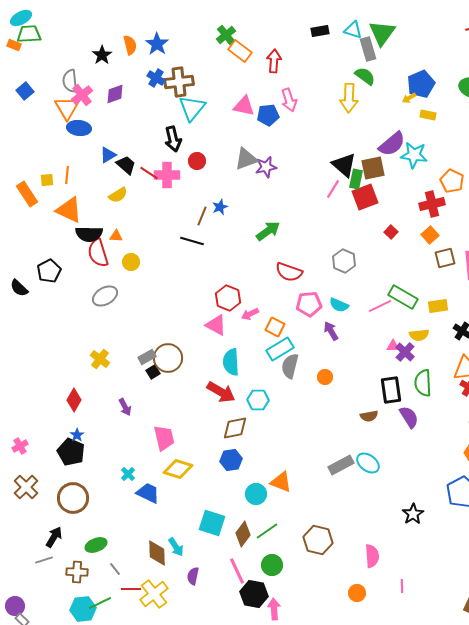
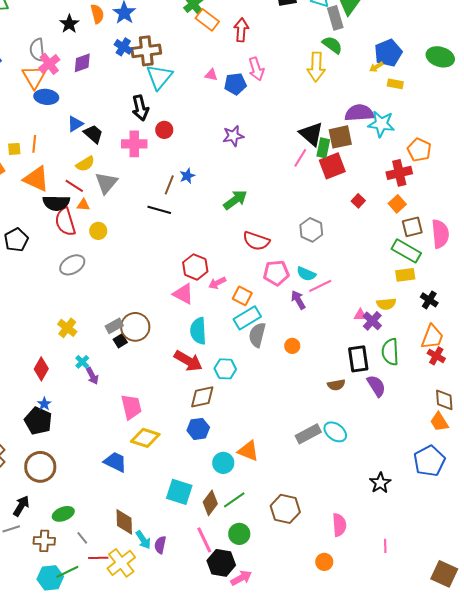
pink triangle: (244, 106) -> (211, 75), size x0.6
purple semicircle: (392, 144) -> (359, 113), turned -144
gray triangle: (246, 159) -> (106, 183), moved, turned -30
red line: (149, 173) -> (74, 186), moved
green rectangle: (403, 297) -> (406, 251), moved
pink line: (380, 306) -> (320, 286), moved
cyan cross: (128, 474) -> (82, 362), moved
cyan arrow: (176, 547) -> (143, 540), moved
pink line: (402, 586) -> (385, 546), moved
pink arrow: (274, 609) -> (241, 578), turned 65

